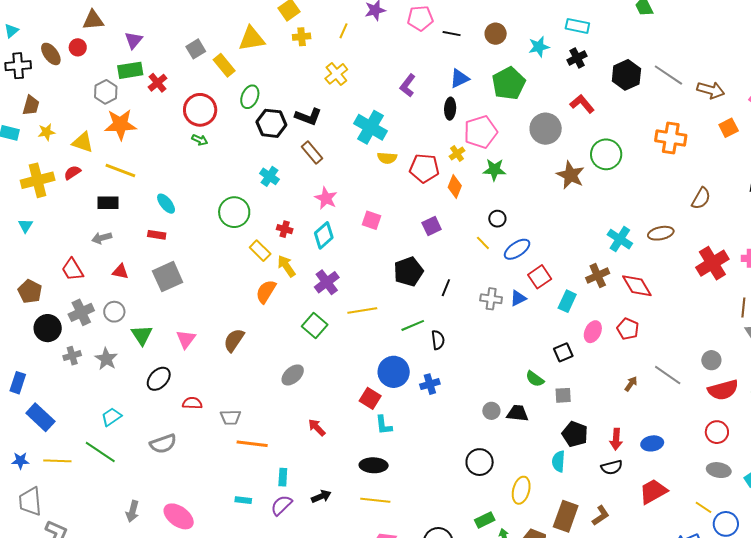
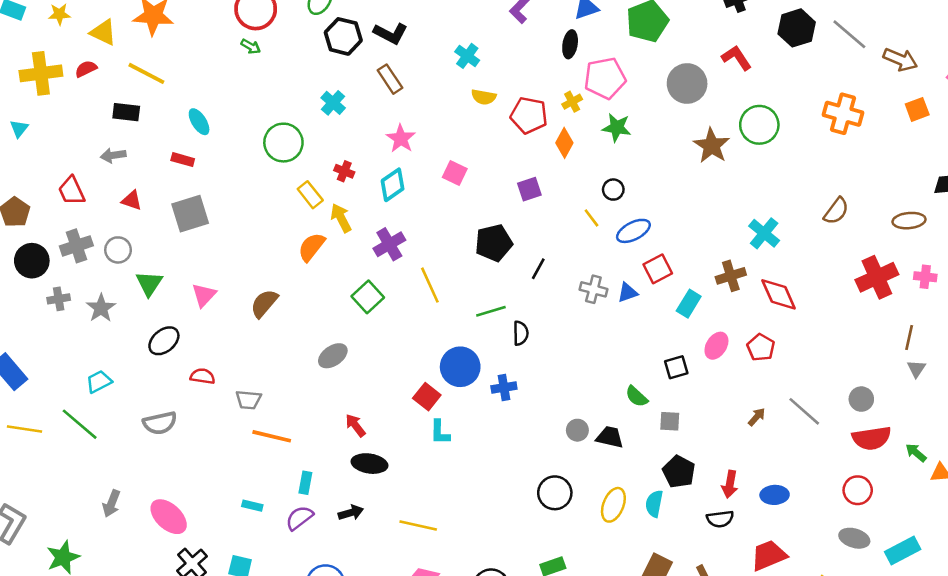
cyan cross: (370, 127) -> (467, 56), size x0.6
brown semicircle: (701, 198) -> (836, 211), moved
brown ellipse: (661, 233) -> (909, 221), moved
yellow line: (362, 310) -> (430, 285), turned 68
black ellipse: (374, 465) -> (369, 464), moved
yellow ellipse: (521, 490) -> (613, 505), moved

